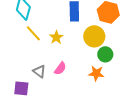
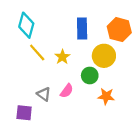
green circle: (105, 54) -> (90, 75), moved

